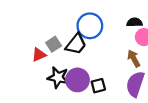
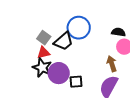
gray square: (54, 44) -> (44, 38), turned -32
red triangle: (39, 55) -> (43, 53), moved

